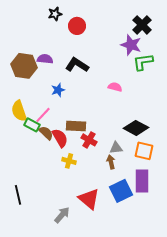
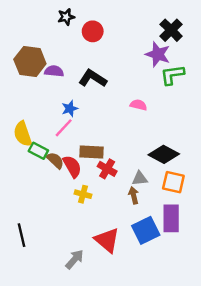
brown hexagon: (24, 66) -> (30, 62), moved
pink line: (43, 115) -> (64, 128), moved

